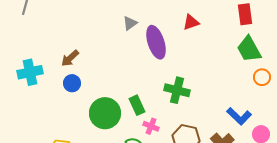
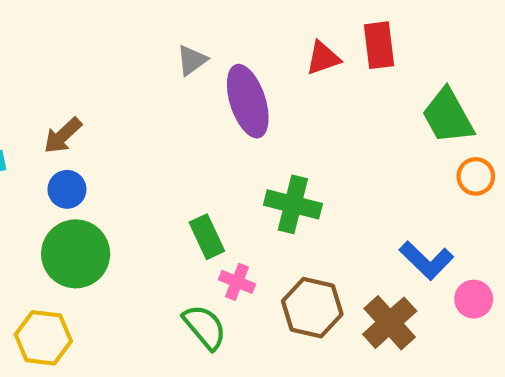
red rectangle: (245, 14) -> (379, 45), moved
green circle: (105, 113) -> (76, 254), moved

